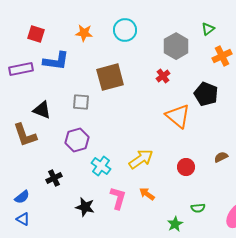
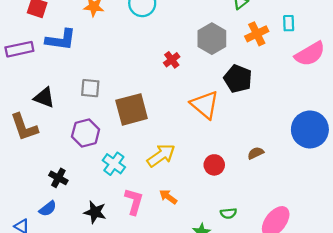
gray hexagon: (176, 46) -> (212, 39), moved
red cross: (163, 76) -> (172, 60), moved
brown square: (110, 77) -> (132, 109), moved
black cross: (54, 178) -> (58, 178), turned -35
blue semicircle: (22, 197) -> (48, 209), moved

